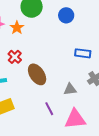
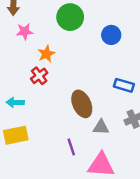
orange star: (17, 28) -> (46, 54), moved
brown ellipse: (37, 74) -> (82, 104), moved

